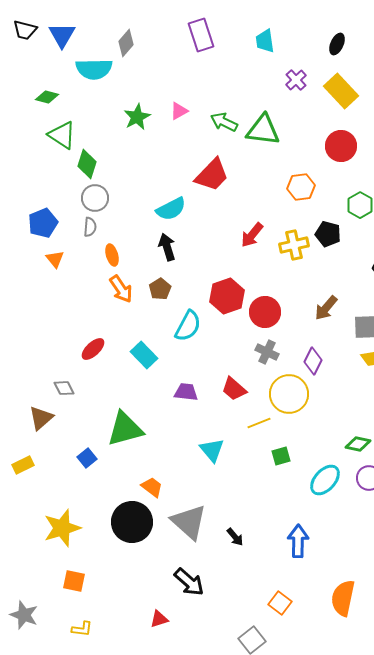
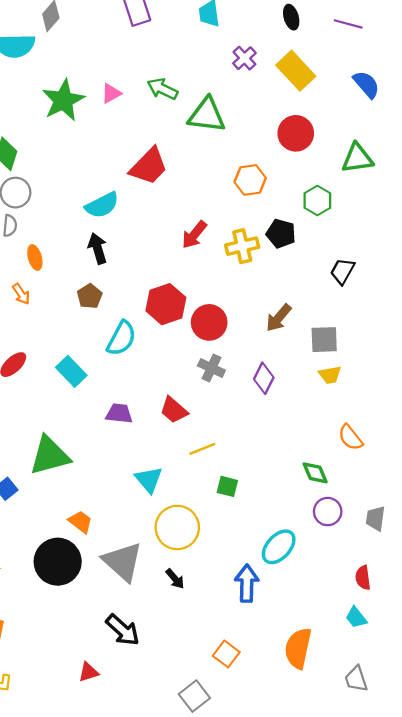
black ellipse: (337, 44) -> (291, 17), turned -40
green star: (137, 117) -> (63, 100), size x1.4
green arrow: (224, 122) -> (162, 89), moved
orange arrow: (121, 289) -> (21, 294), moved, size x0.7
yellow circle: (289, 394) -> (177, 527), moved
green diamond: (358, 444) -> (315, 473), turned 55
green square: (281, 456) -> (227, 486), turned 30
cyan ellipse: (325, 480) -> (279, 547), moved

